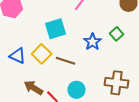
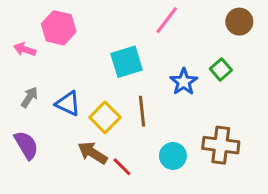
yellow square: (42, 54) -> (105, 117), moved
brown line: (66, 61) -> (142, 111), turned 66
cyan circle: (76, 90) -> (173, 156), moved

